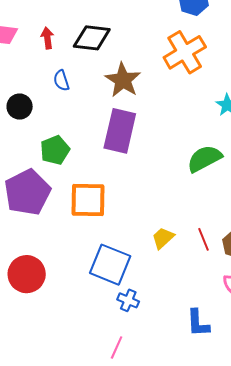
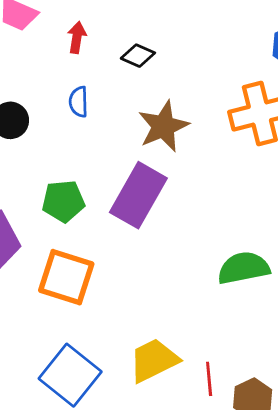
black diamond: (92, 38) -> (138, 56), size x0.6
green pentagon: (55, 150) -> (63, 201), moved
yellow trapezoid: (163, 238) -> (154, 360), size x1.5

